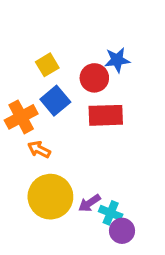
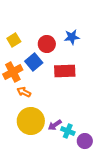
yellow square: (47, 65) -> (14, 40), moved
red circle: (94, 78) -> (47, 44), moved
purple circle: (122, 231) -> (85, 141), moved

